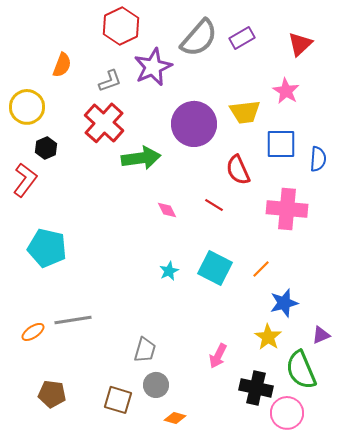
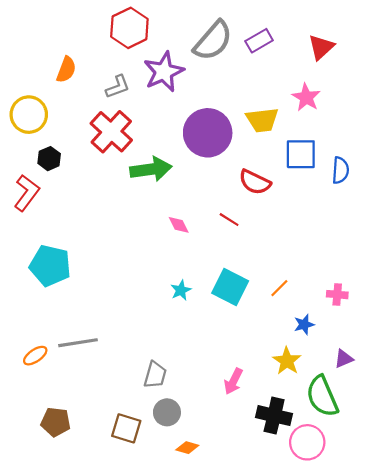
red semicircle: (238, 170) -> (255, 182), turned -40
pink cross: (287, 209) -> (337, 295), moved, size x0.5
blue star: (284, 303) -> (304, 325), size x0.7

